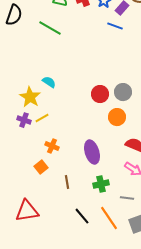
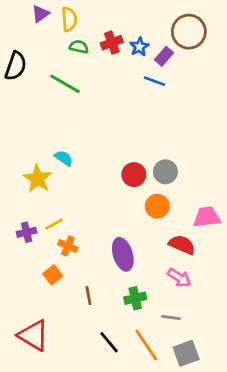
yellow line: (42, 118) -> (54, 224), moved
purple cross: (24, 120) -> (27, 232), moved, turned -32
red triangle: (27, 211) -> (33, 335), turned 40

